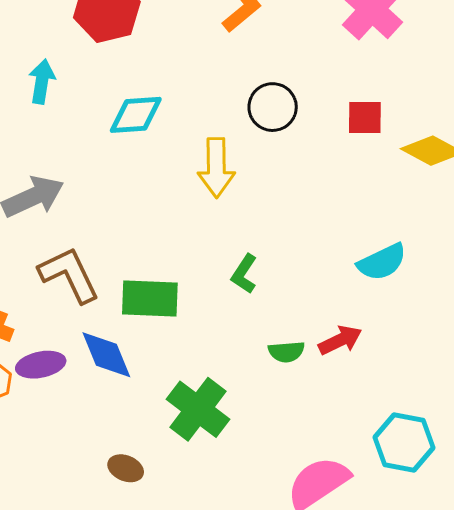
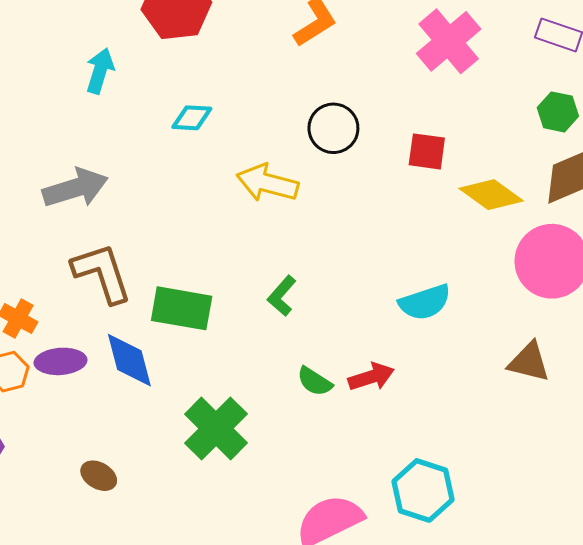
cyan diamond: (136, 115) -> (192, 118), size x0.7
yellow arrow: (216, 168) -> (267, 183), turned 98
green semicircle: (286, 352) -> (315, 381), turned 30
brown ellipse: (126, 468) -> (99, 476), moved

